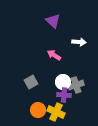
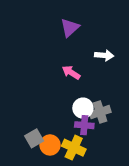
purple triangle: (53, 21) -> (70, 28), turned 35
gray square: (31, 82) -> (34, 138), moved

